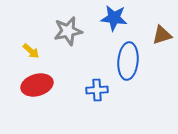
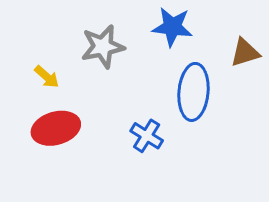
blue cross: (97, 90) -> (147, 136), turned 35

